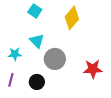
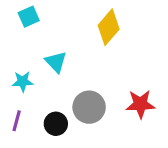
cyan square: (35, 11) -> (29, 17), moved, turned 32
gray circle: (55, 59) -> (89, 107), moved

